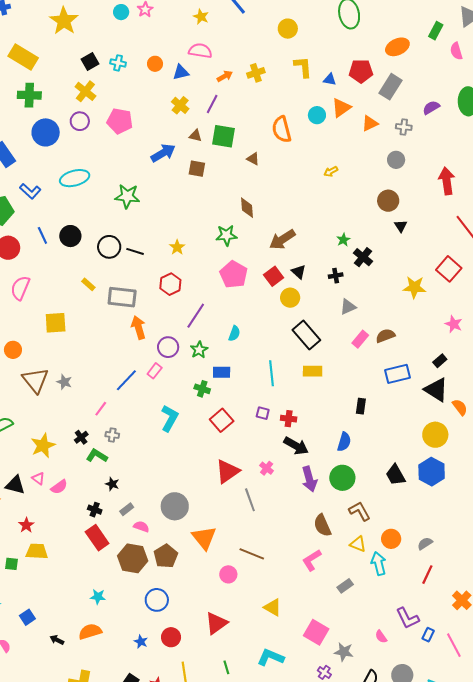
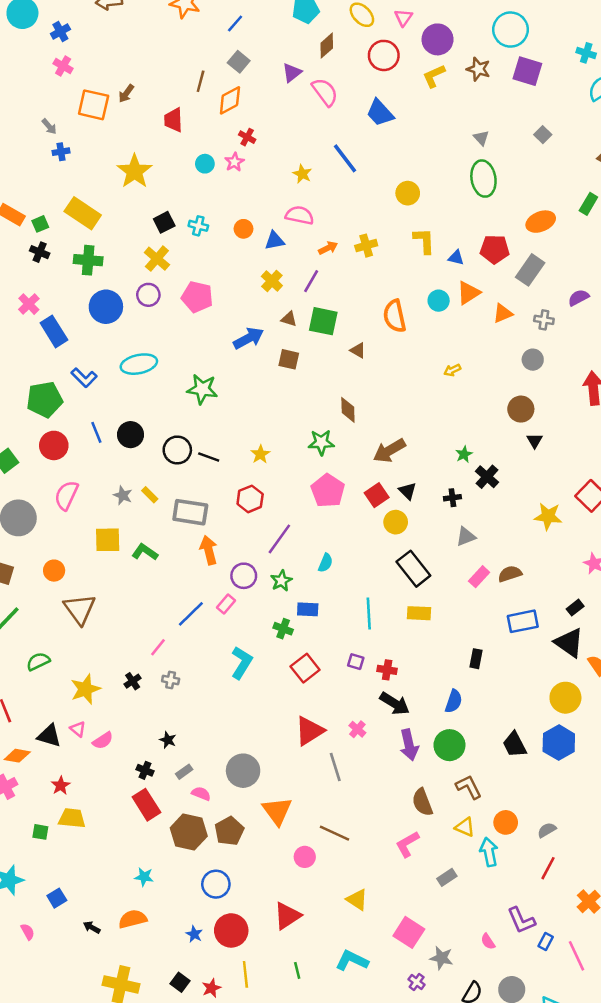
gray star: (64, 382) -> (123, 495), moved
green L-shape: (97, 456) -> (145, 552), moved
red circle: (171, 637) -> (231, 930), size x1.4

